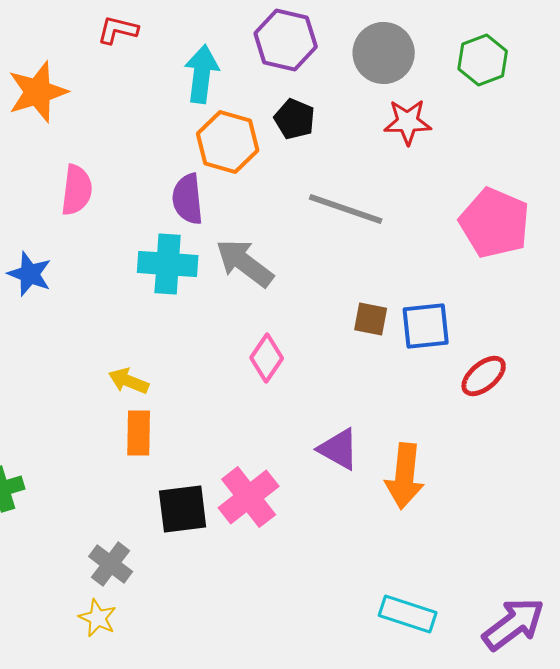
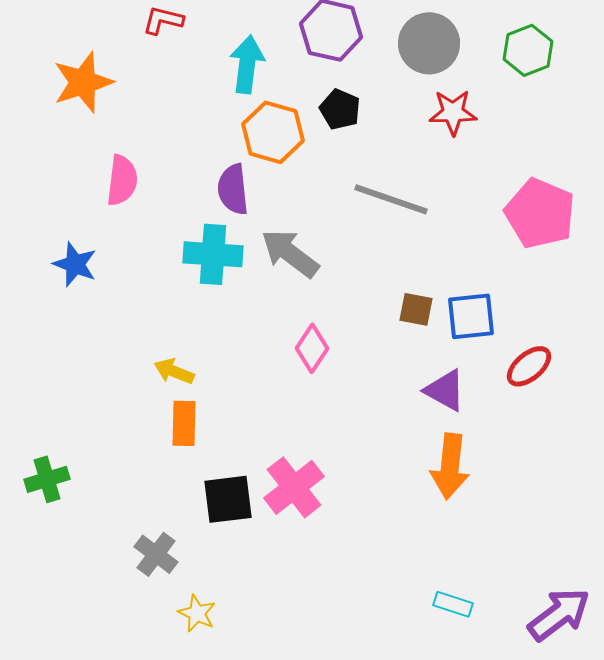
purple triangle: (339, 449) -> (445, 390), moved
cyan rectangle: (408, 614) -> (453, 604), size x0.7
yellow star: (98, 618) -> (197, 613), moved

